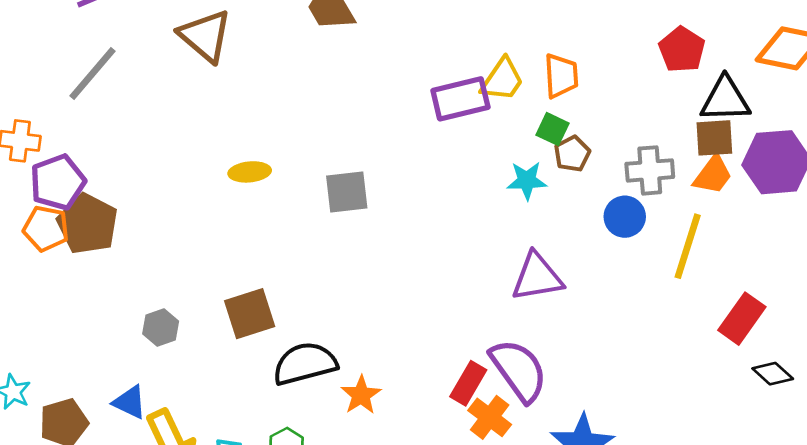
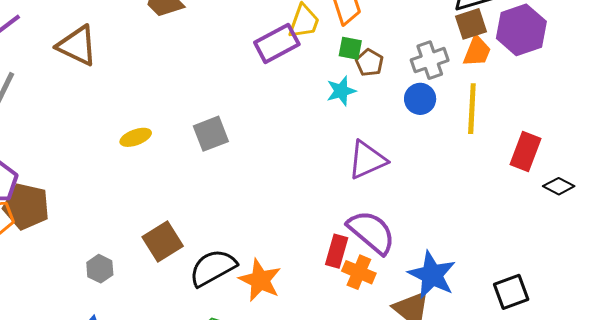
orange star: (361, 395) -> (260, 280), size x1.4

